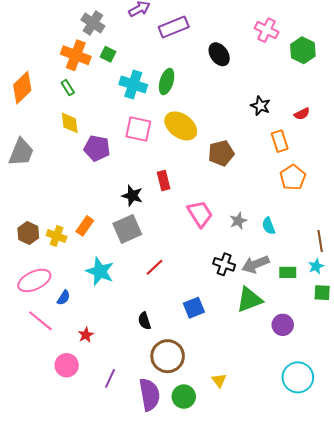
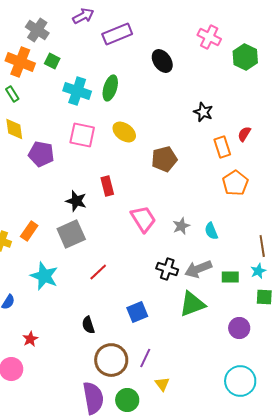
red semicircle: (302, 114) -> (244, 134), moved, turned 147
yellow ellipse: (181, 126) -> (124, 132), size x0.7
purple circle: (283, 325) -> (239, 328), moved
purple line: (110, 378) -> (145, 358), moved

